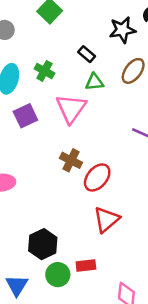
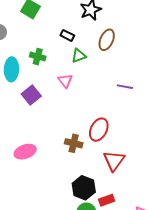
pink triangle: (71, 108) -> (65, 81), size x0.6
brown cross: (71, 160) -> (74, 143), moved
black hexagon: (43, 244) -> (84, 188), moved

